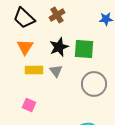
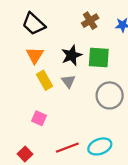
brown cross: (57, 15) -> (90, 21), moved
yellow rectangle: (34, 70) -> (44, 80), turned 60

